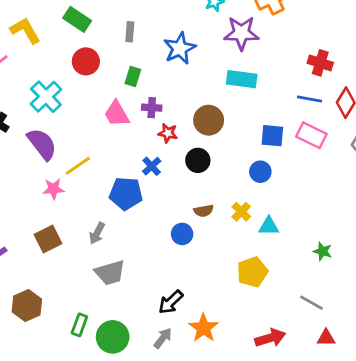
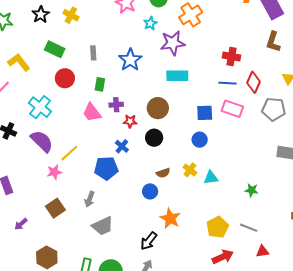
yellow pentagon: (252, 272) -> (217, 227), moved
orange star: (204, 328) -> (170, 218), moved

